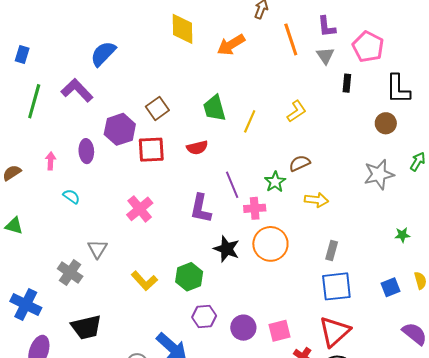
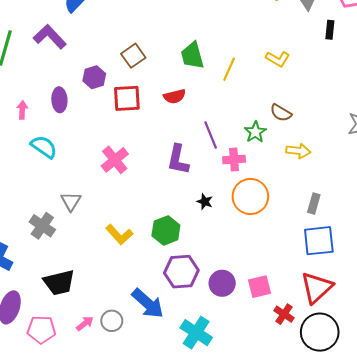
yellow L-shape: (296, 111) -> (278, 59), turned 65
purple hexagon: (120, 129) -> (94, 77), size x0.7
brown semicircle: (300, 163) -> (281, 113), turned -125
cyan semicircle: (71, 196) -> (44, 147), size x1.5
black star: (227, 249) -> (205, 202), size x0.6
purple hexagon: (204, 316) -> (181, 272), size x1.4

